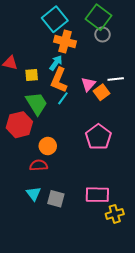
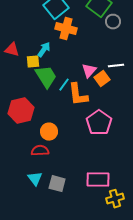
gray circle: (103, 34) -> (113, 22), moved
cyan arrow: (56, 63) -> (44, 50), moved
orange L-shape: (59, 80) -> (78, 95), moved, turned -30
green trapezoid: (37, 103) -> (46, 77), moved

